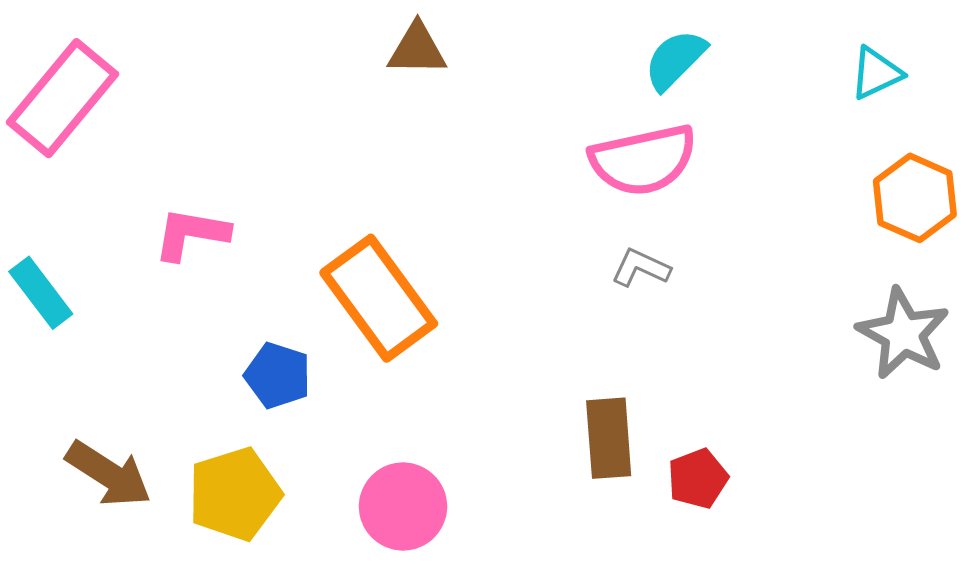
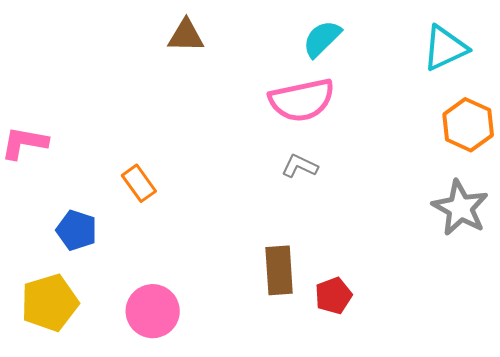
brown triangle: (417, 49) -> (186, 36), moved
cyan triangle: (876, 73) -> (445, 48), size x1.4
orange rectangle: (379, 298) -> (139, 183), size x0.5

